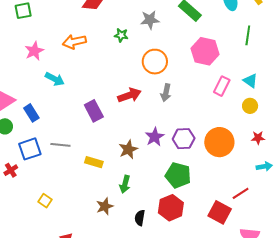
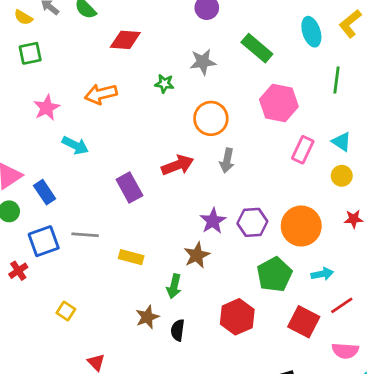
brown star: (128, 149) -> (197, 255), moved
cyan arrow: (264, 166) -> (322, 274), moved
green pentagon: (178, 175) -> (274, 275), moved, turned 30
red line: (241, 193) -> (342, 305), moved
black semicircle: (140, 218) -> (178, 330), moved

